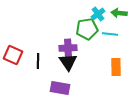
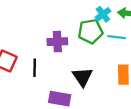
purple cross: (68, 48) -> (57, 42), moved
black triangle: (68, 62) -> (82, 77), moved

